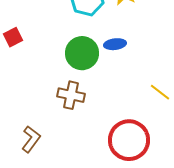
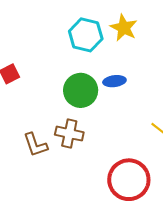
brown L-shape: (31, 139) -> (35, 145), moved, turned 124

